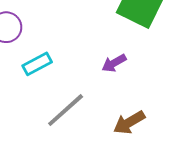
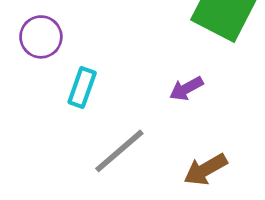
cyan rectangle: (37, 64) -> (82, 88), turned -44

